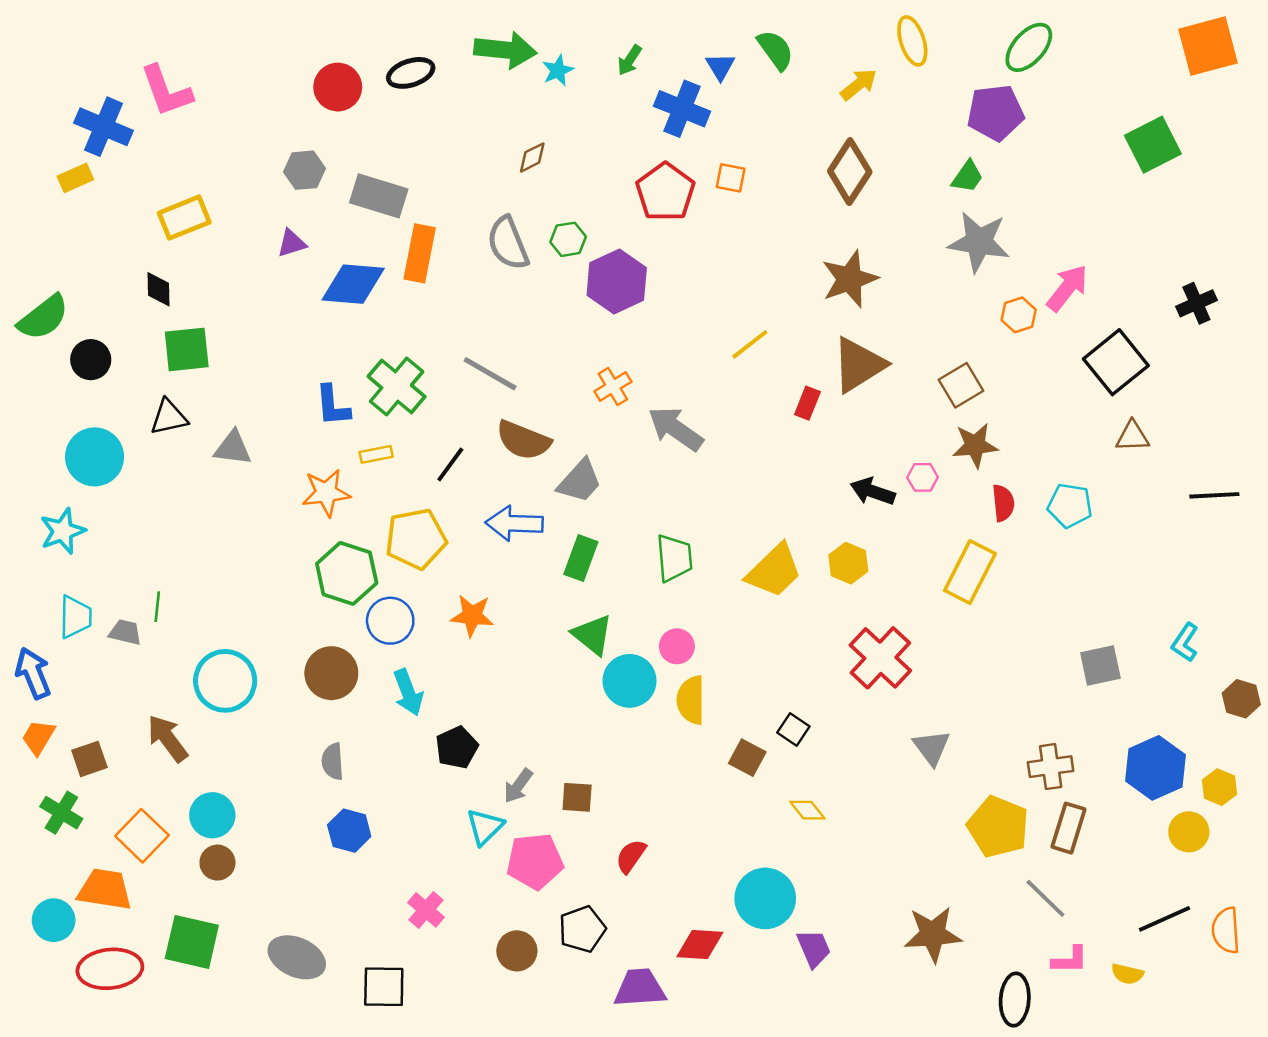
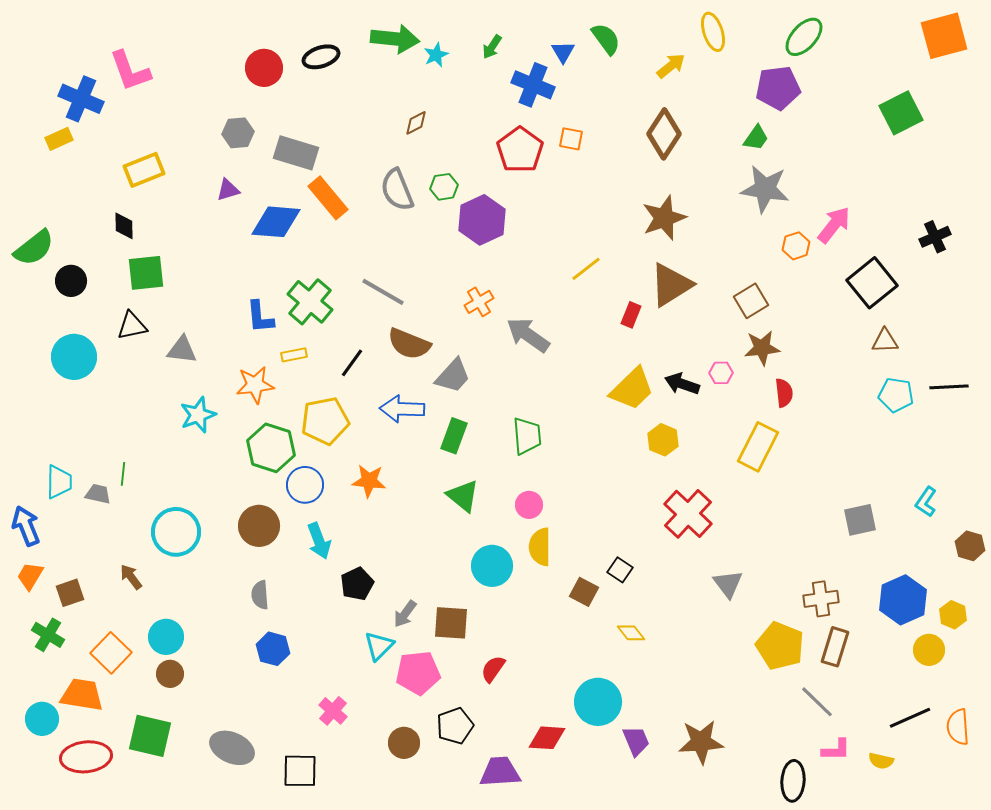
orange rectangle: (420, 253) -> (328, 198), turned -51
cyan pentagon: (1070, 506) -> (896, 395), moved
cyan star: (63, 531) -> (198, 415), moved
yellow trapezoid: (774, 571) -> (632, 389), moved
cyan circle: (630, 681) -> (492, 566), moved
brown arrow: (168, 738) -> (131, 577), size x0.7
brown square: (577, 797) -> (451, 623), size x1.4
brown star: (933, 934) -> (701, 742), moved

